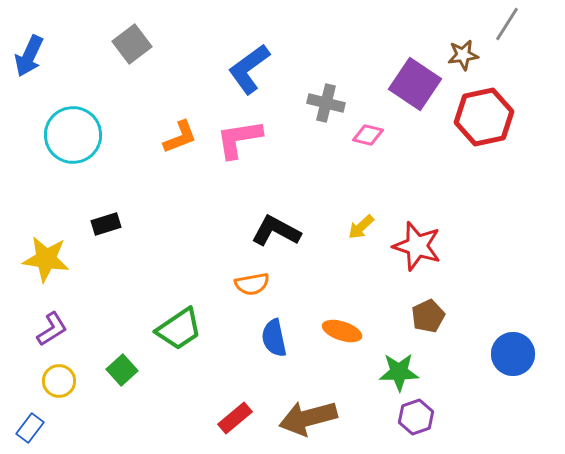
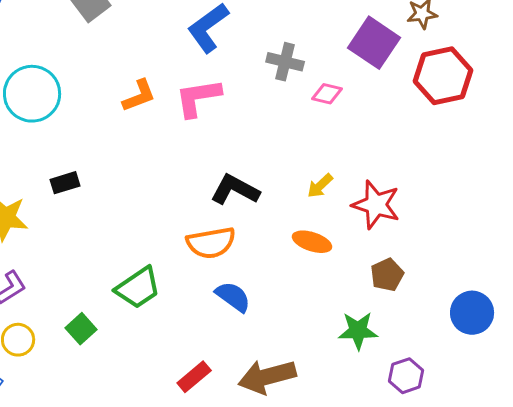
orange semicircle: (252, 284) -> (211, 243), size x1.4
orange ellipse: (342, 331) -> (312, 242), moved
blue semicircle: (274, 338) -> (233, 297), turned 138
purple hexagon: (416, 417) -> (406, 376), moved

